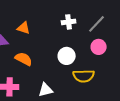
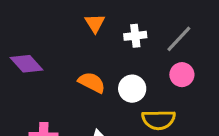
orange triangle: (24, 28) -> (95, 23), moved, turned 40
orange semicircle: (24, 59) -> (92, 82), moved

